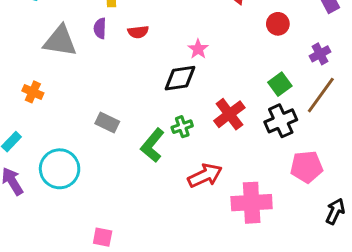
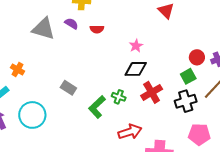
red circle: (278, 24) -> (197, 57), moved
purple semicircle: (100, 28) -> (71, 24), turned 112
black diamond: (180, 78) -> (136, 69), moved
orange cross: (33, 92) -> (17, 69), moved
green cross: (182, 127) -> (119, 97), turned 32

